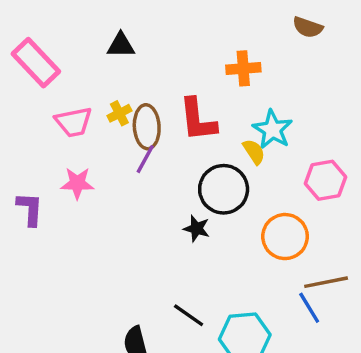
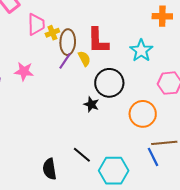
orange cross: (243, 68) -> (162, 16), moved
pink trapezoid: (74, 122) -> (36, 24), moved, turned -85
yellow semicircle: (254, 152) -> (84, 59), moved

